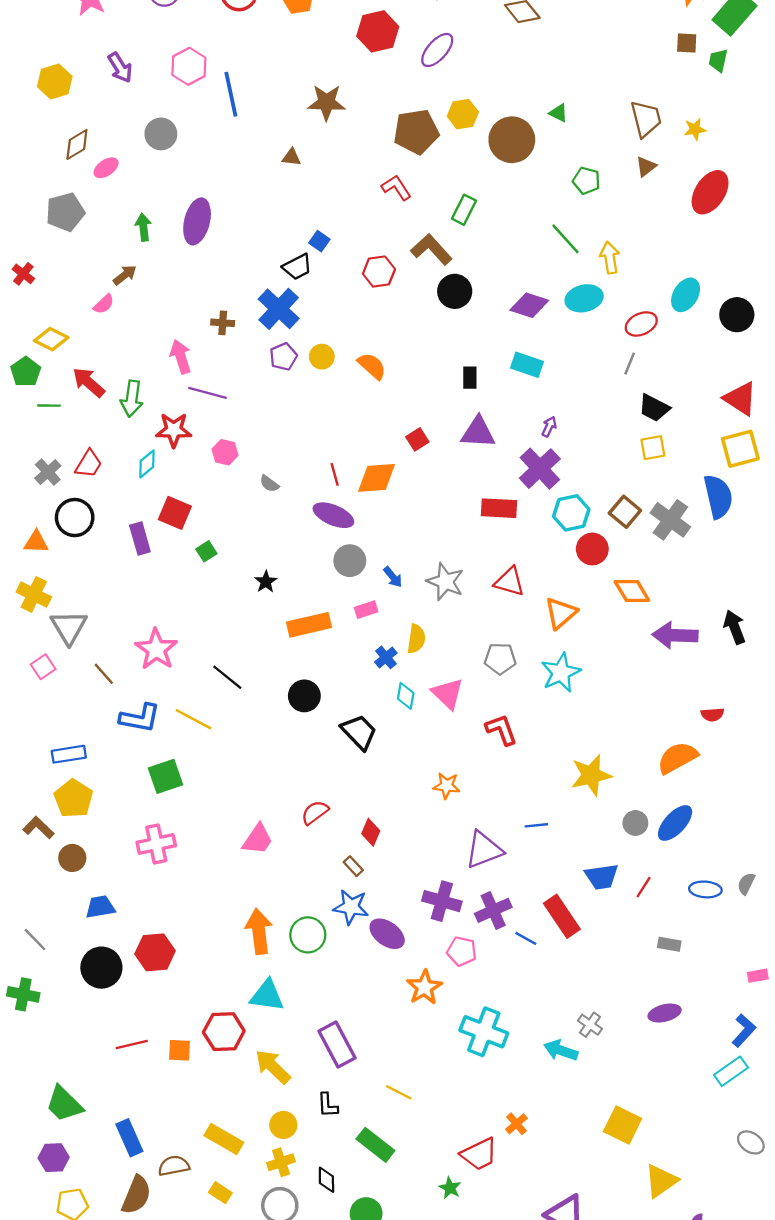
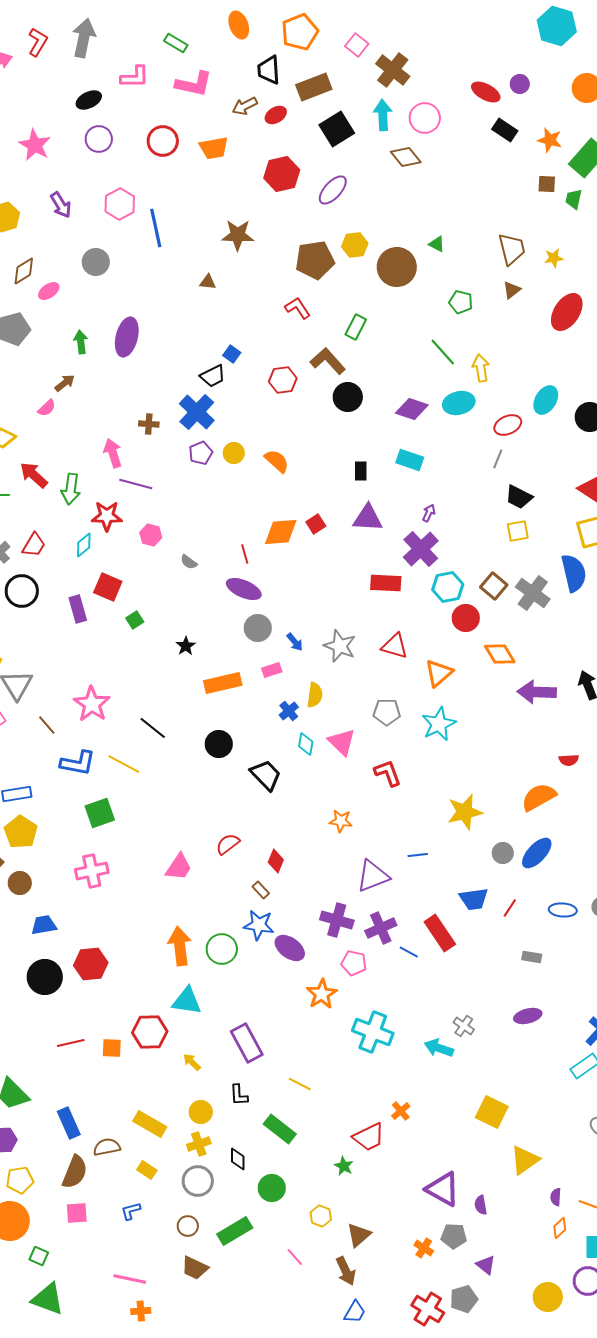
orange diamond: (377, 478) -> (281, 532), moved
yellow arrow: (273, 1067) -> (192, 1062), size x0.6

